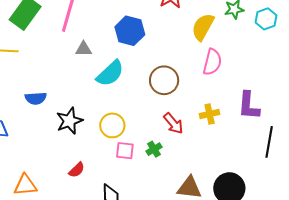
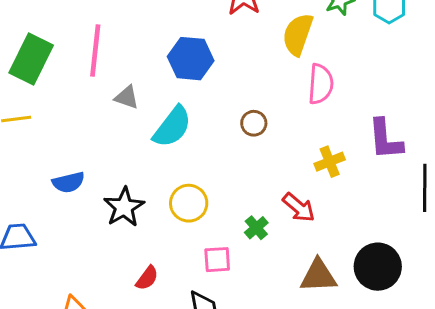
gray triangle: (84, 49) -> (127, 97), turned 30
brown circle: (164, 80) -> (254, 123), size x0.6
red arrow: (173, 123) -> (299, 207), moved
pink square: (125, 151) -> (217, 260), moved

